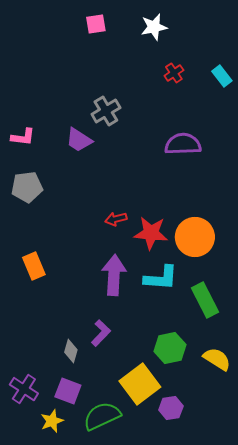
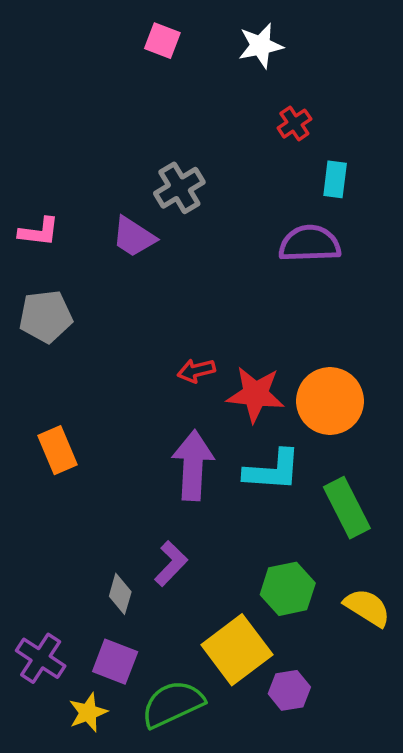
pink square: (96, 24) -> (162, 41), turned 30
cyan rectangle: (222, 76) -> (335, 179), moved, turned 45

